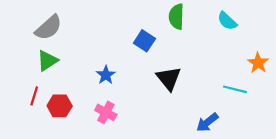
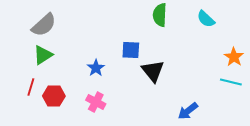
blue square: (144, 41) -> (131, 50), moved, turned -30
cyan line: (235, 89) -> (231, 82), moved

